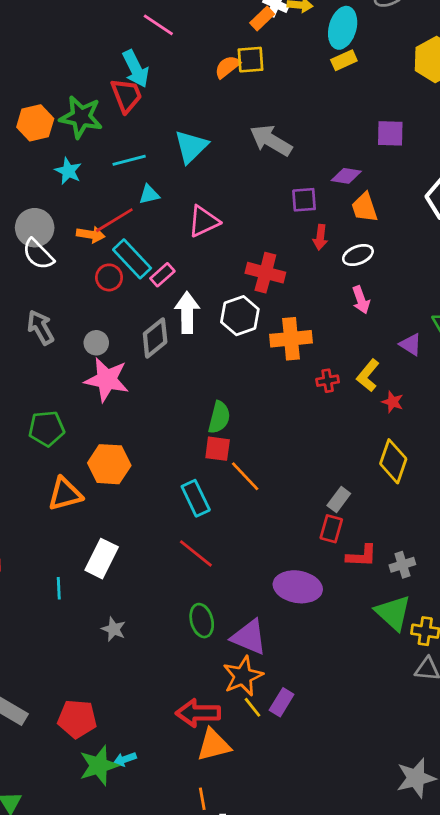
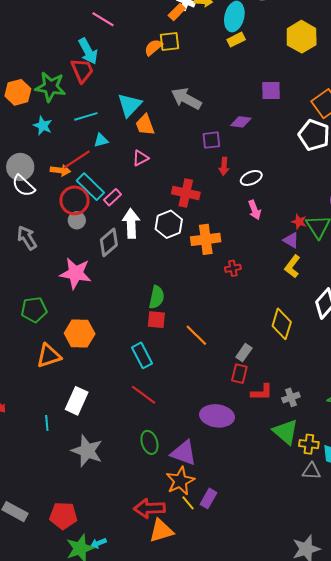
orange trapezoid: (365, 207) -> (145, 125), moved
pink triangle: (204, 221) -> (140, 158), size x0.7
red circle: (109, 277) -> (75, 200), size x1.5
gray circle: (96, 343) -> (77, 220), moved
yellow L-shape: (368, 375) -> (292, 266), moved
red star: (393, 402) -> (299, 222), moved
orange line: (245, 476) -> (196, 335), moved
gray star: (114, 629) -> (87, 451), size x1.8

